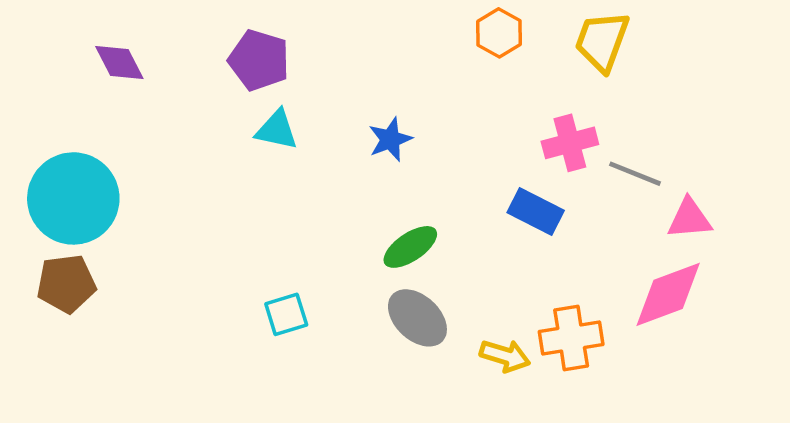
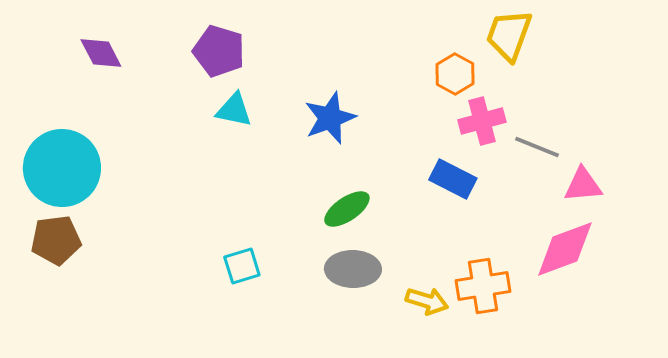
orange hexagon: (499, 33) -> (455, 74), moved
blue star: (390, 139) -> (330, 118), size x1.4
gray ellipse: (417, 318) -> (353, 269), turned -42

